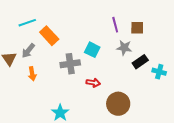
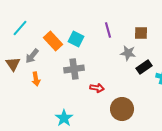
cyan line: (27, 23) -> (20, 28), moved, turned -30
purple line: (115, 25) -> (108, 30), moved
cyan square: (92, 50) -> (76, 39), moved

